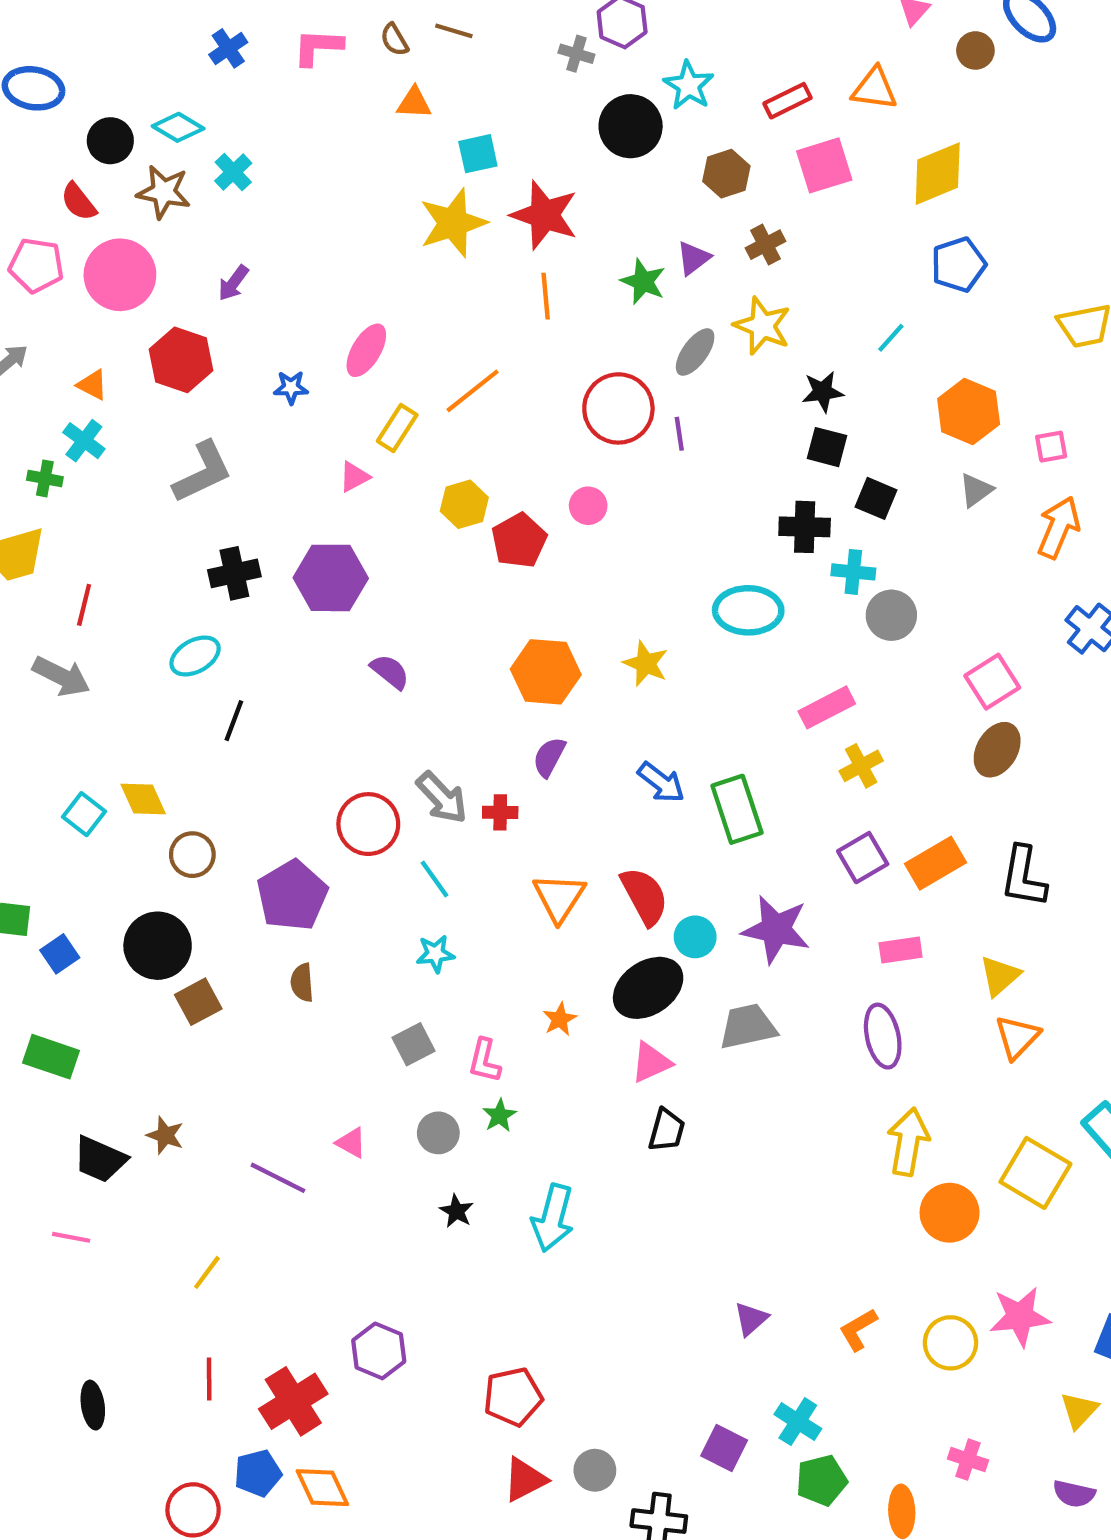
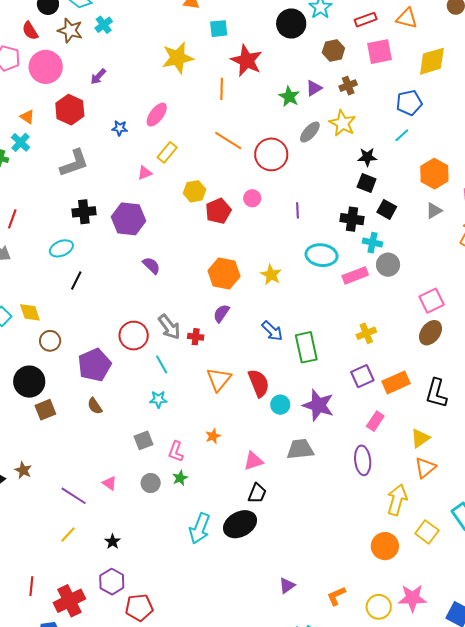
yellow star: (453, 223) -> (178, 58), moved
blue pentagon: (958, 265) -> (409, 103), moved
orange line: (546, 296) -> (222, 89), moved
orange line: (473, 391) -> (228, 140), moved, turned 64
purple line: (679, 434) -> (298, 210), moved
pink rectangle: (827, 707) -> (355, 275), moved
pink rectangle: (901, 950) -> (375, 421), turned -54
brown semicircle: (302, 983) -> (95, 406), turned -36
black ellipse: (648, 988) -> (240, 524), moved
yellow arrow: (908, 1142) -> (397, 500), moved
yellow square: (1035, 1173) -> (427, 532), size x0.7
black star: (456, 1211) -> (113, 542), moved
yellow line: (207, 1272) -> (68, 534), moved
red pentagon: (513, 1397) -> (139, 608), moved

